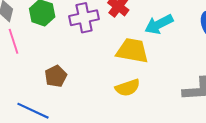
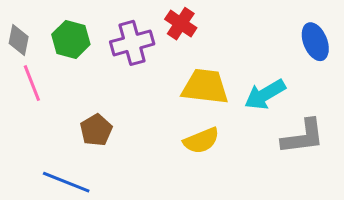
cyan arrow: (159, 24) -> (265, 95), moved

